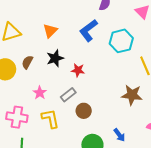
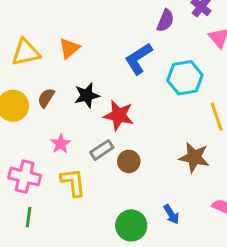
orange triangle: (50, 31) -> (69, 48), moved
red star: (78, 70) -> (119, 115), size x1.5
brown circle: (84, 111) -> (129, 161), moved

